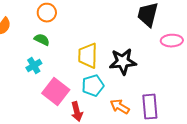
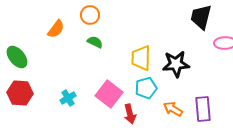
orange circle: (47, 13) -> (90, 15), moved
cyan cross: (34, 66) -> (68, 98), moved

